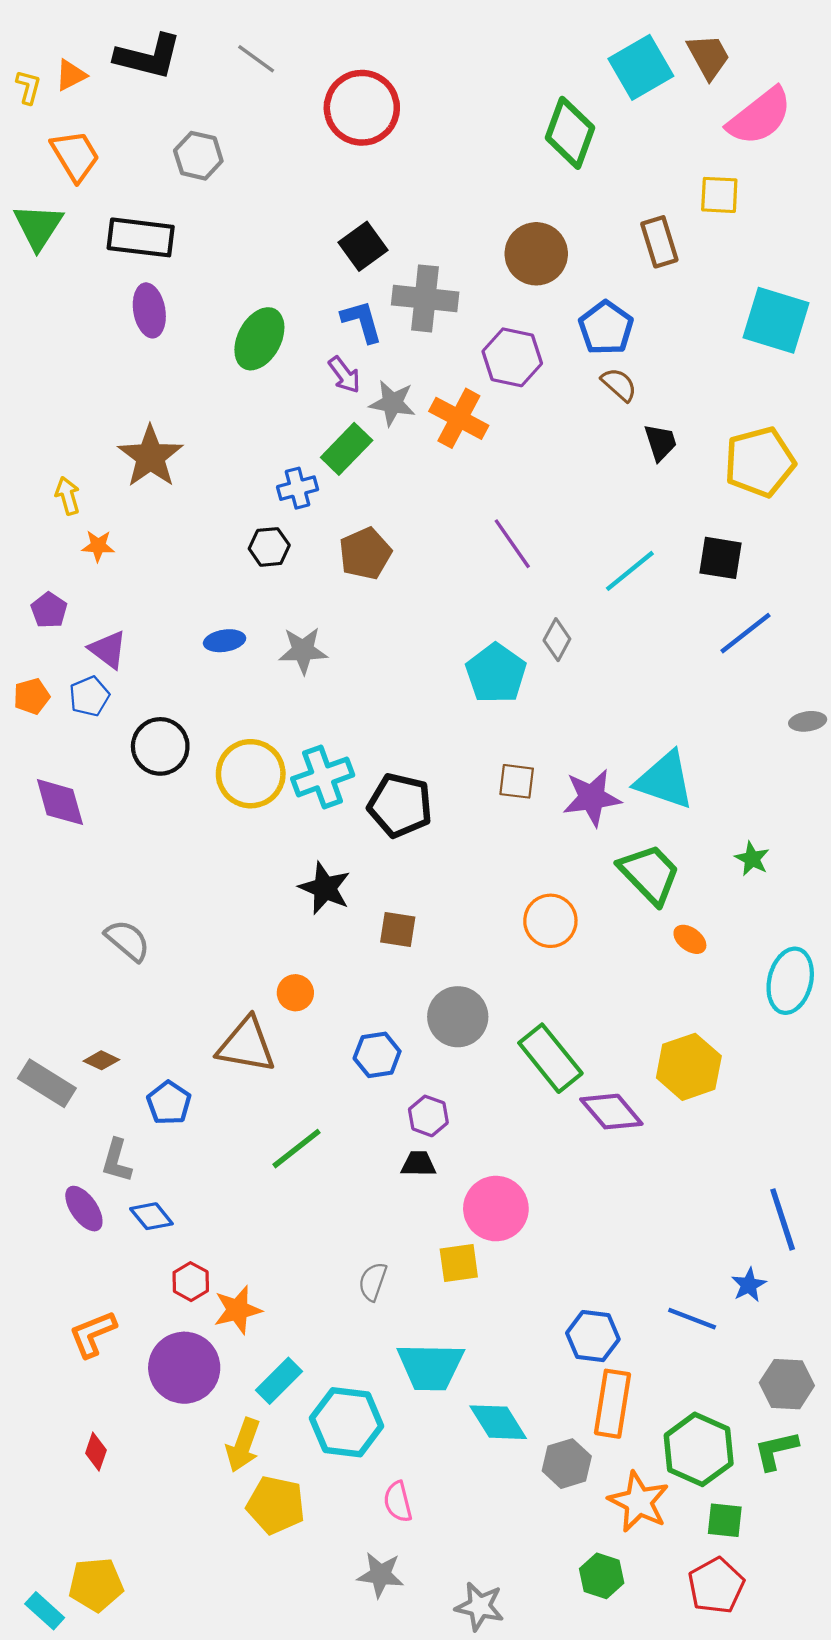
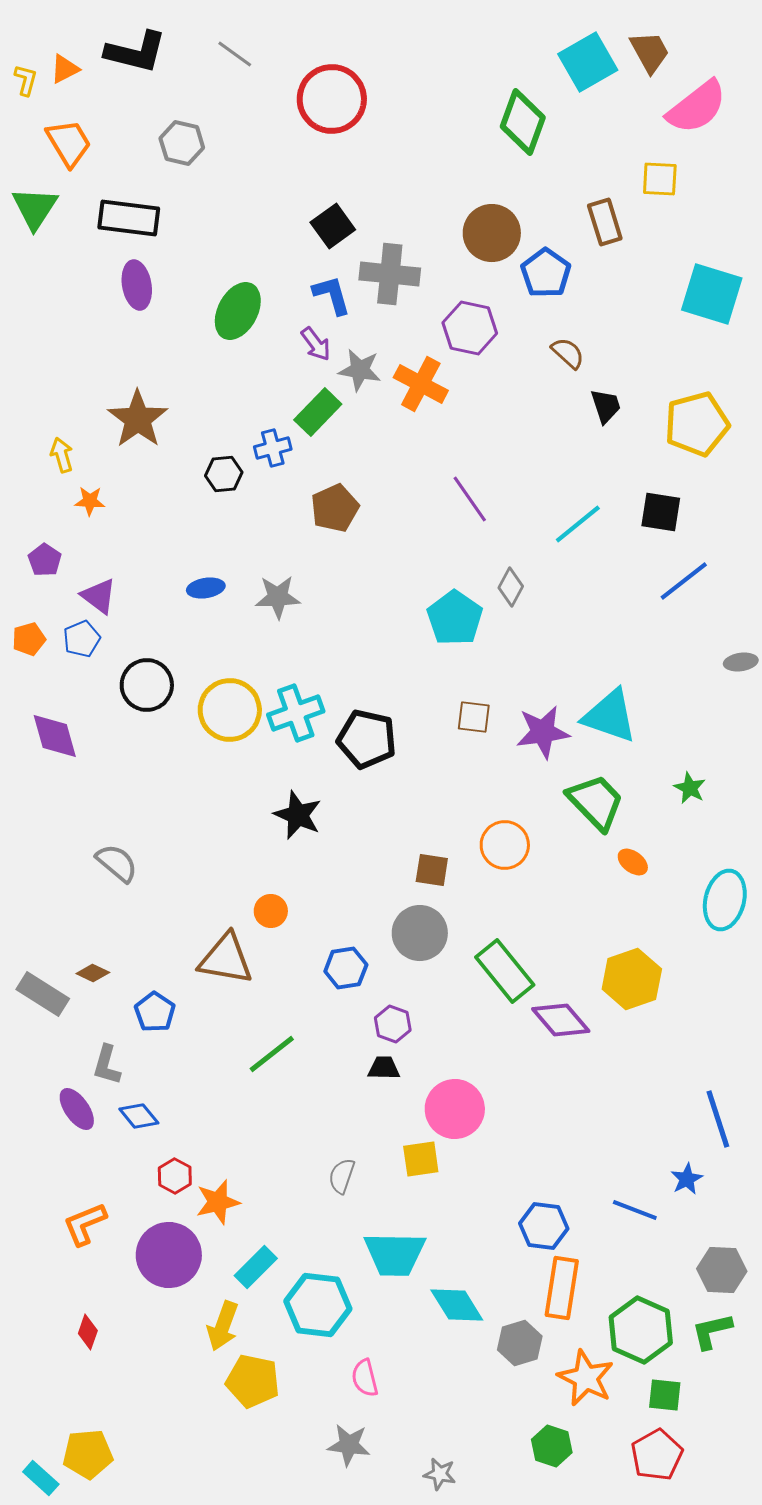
blue pentagon: (606, 328) -> (546, 273), moved
black hexagon: (269, 547) -> (224, 474), moved
brown square: (398, 930) -> (432, 870), moved
gray star: (480, 1606) -> (440, 1474), size x0.7

